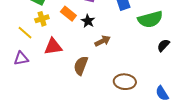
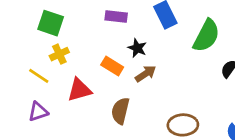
orange rectangle: (68, 14) -> (112, 66), moved
green semicircle: (150, 19) -> (206, 36), turned -40
black star: (88, 21) -> (137, 48), moved

